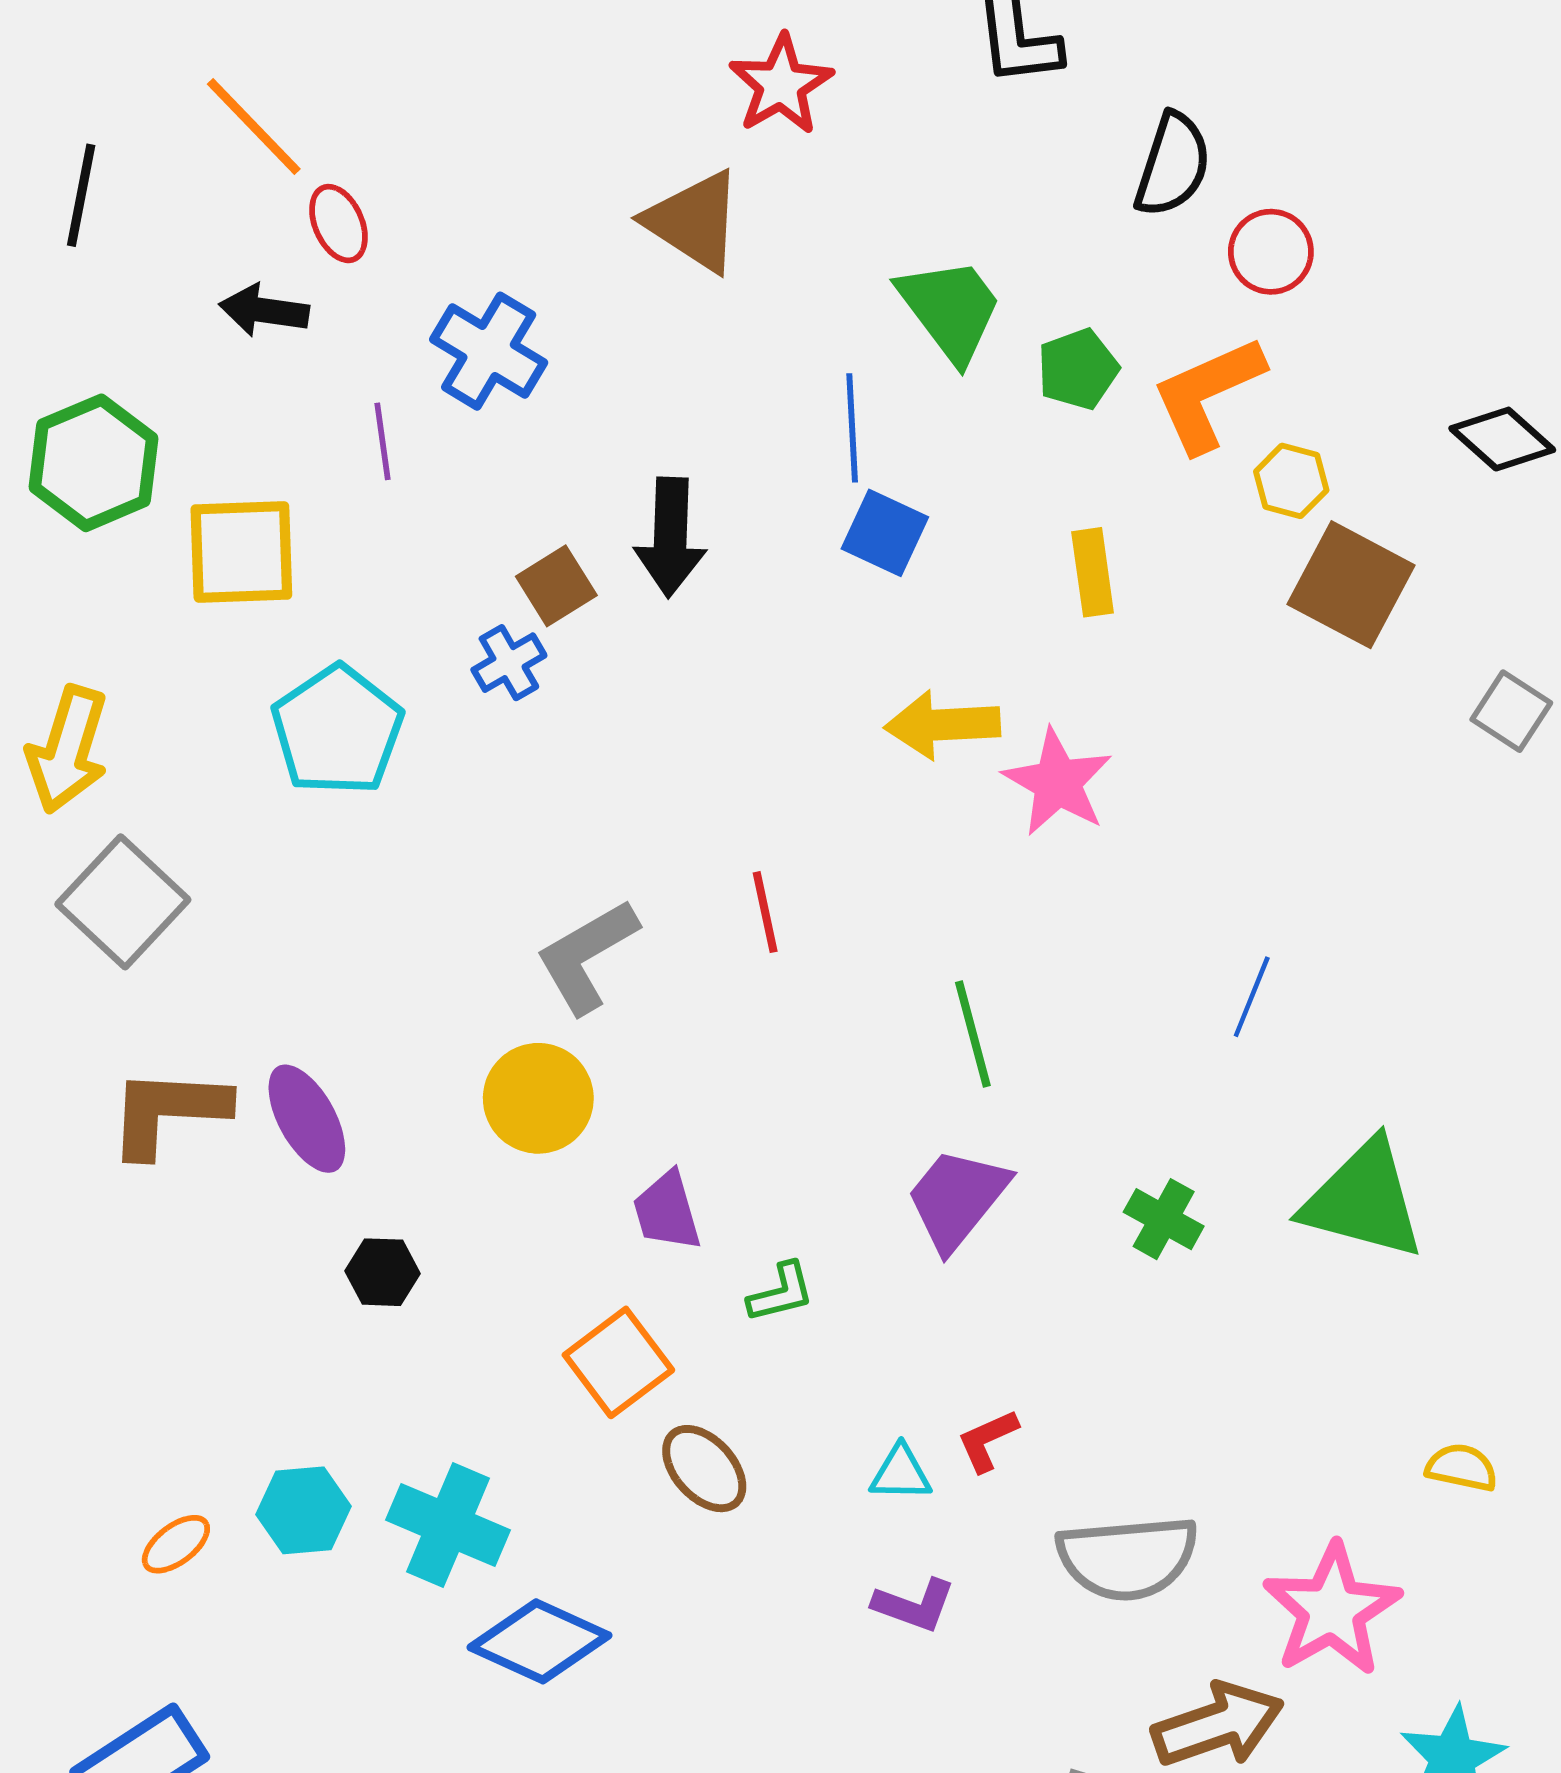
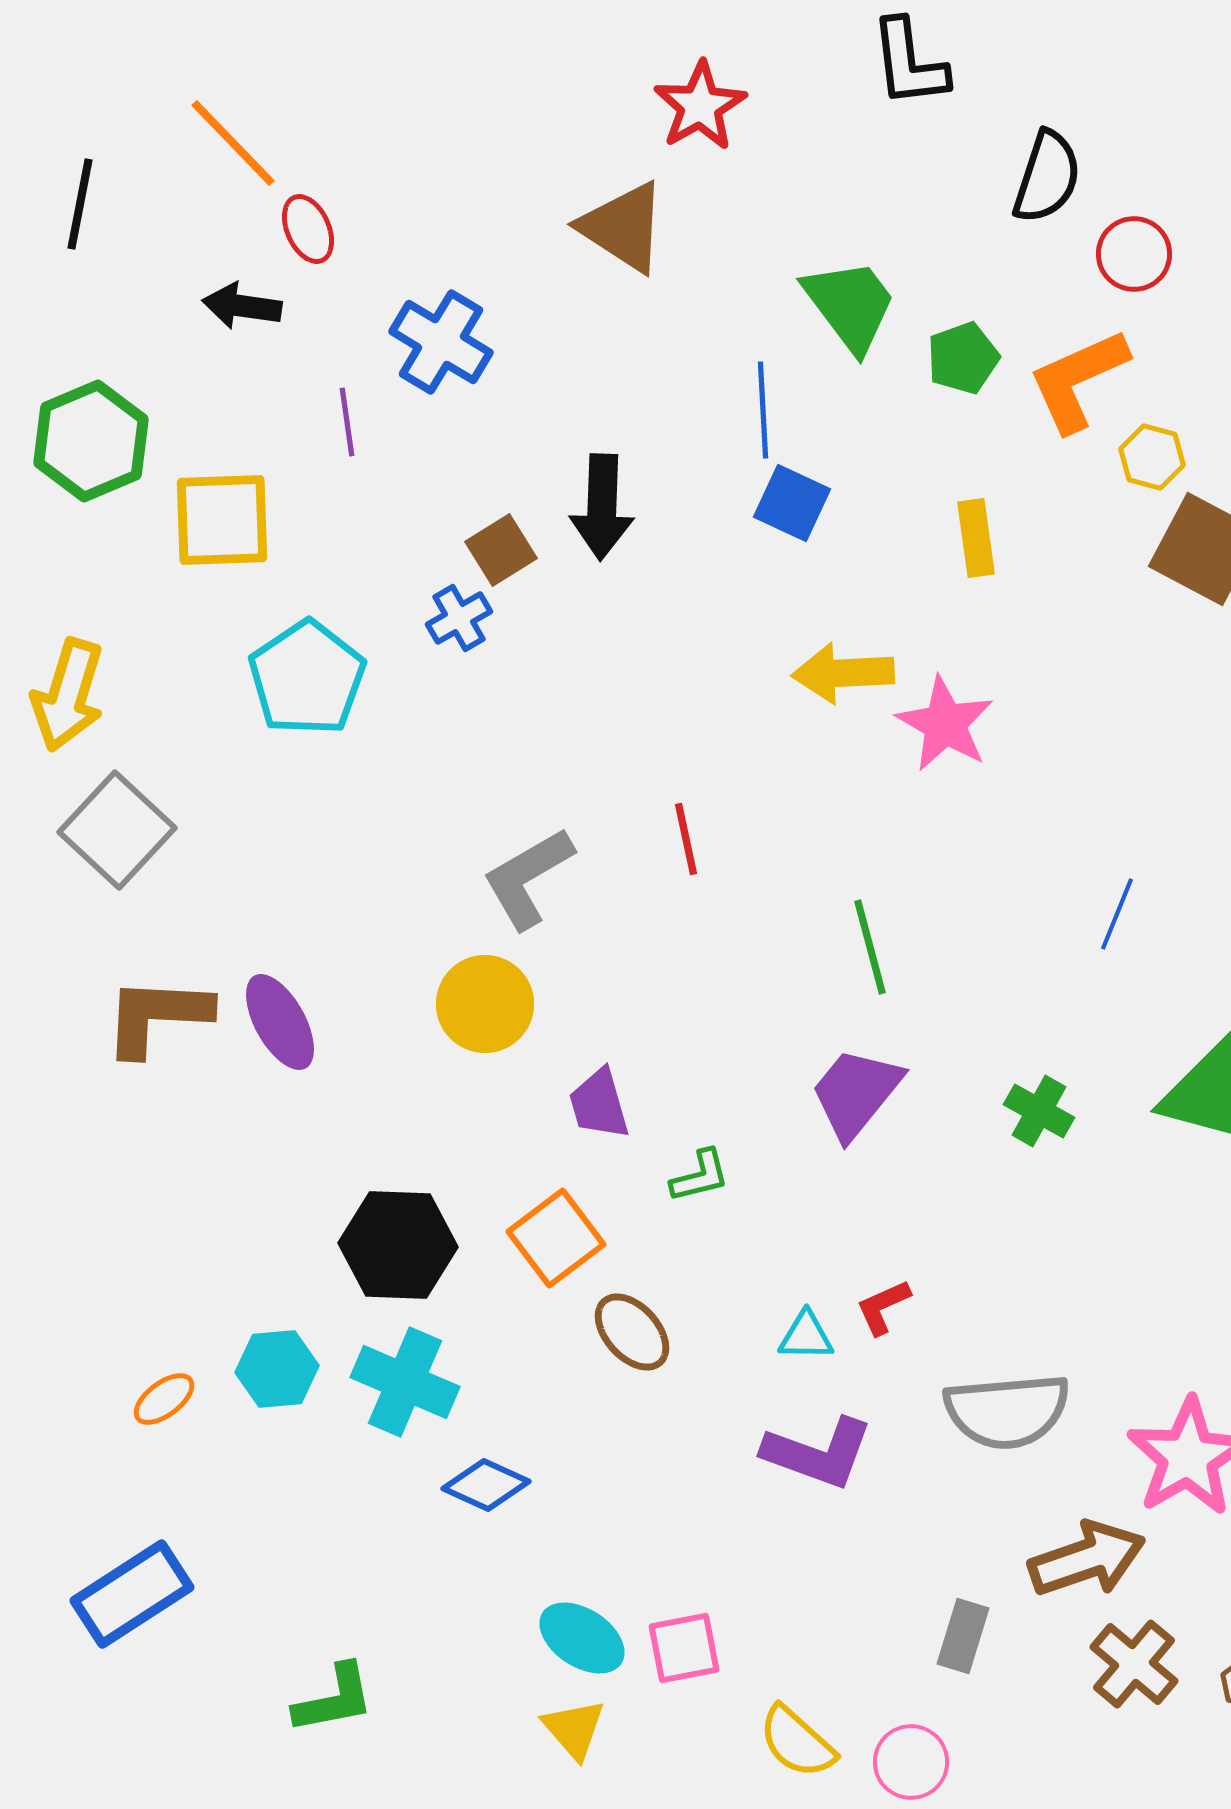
black hexagon: (383, 1272) -> (398, 1245), moved, size x1.8
purple L-shape: (914, 1605) -> (818, 1453), size x1.5
blue diamond: (539, 1641) -> (486, 1485), size x0.7

